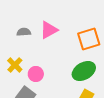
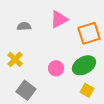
pink triangle: (49, 30) -> (59, 19), moved
pink circle: (36, 74) -> (56, 68), moved

